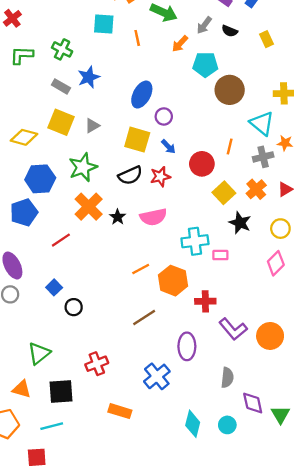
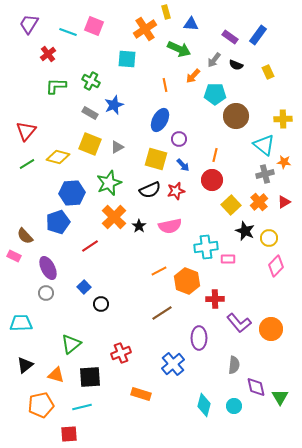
orange line: (137, 38) -> (165, 85), moved
orange line: (230, 147) -> (215, 155), moved
yellow circle: (280, 229) -> (269, 238), moved

